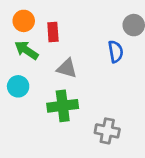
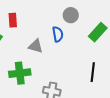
gray triangle: (67, 68) -> (36, 46), moved

